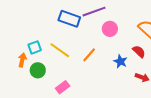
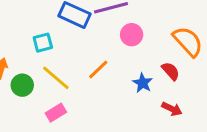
cyan square: (35, 47) -> (43, 43), moved
yellow line: (60, 50) -> (56, 78), moved

